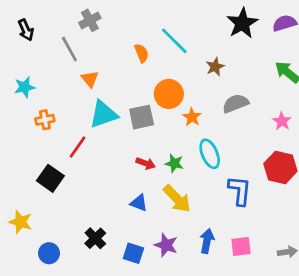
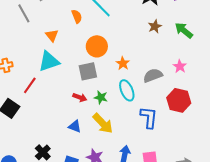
brown star: (215, 67) -> (155, 26), moved
orange triangle: (90, 79) -> (52, 35), moved
gray semicircle: (236, 103) -> (153, 75), moved
gray square: (142, 117) -> (88, 71), moved
orange star: (192, 117) -> (123, 63), moved

